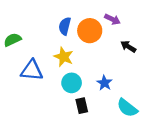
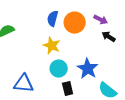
purple arrow: (112, 19) -> (101, 20), moved
blue triangle: (32, 70) -> (24, 84), moved
blue star: (104, 83) -> (88, 69), size x1.5

